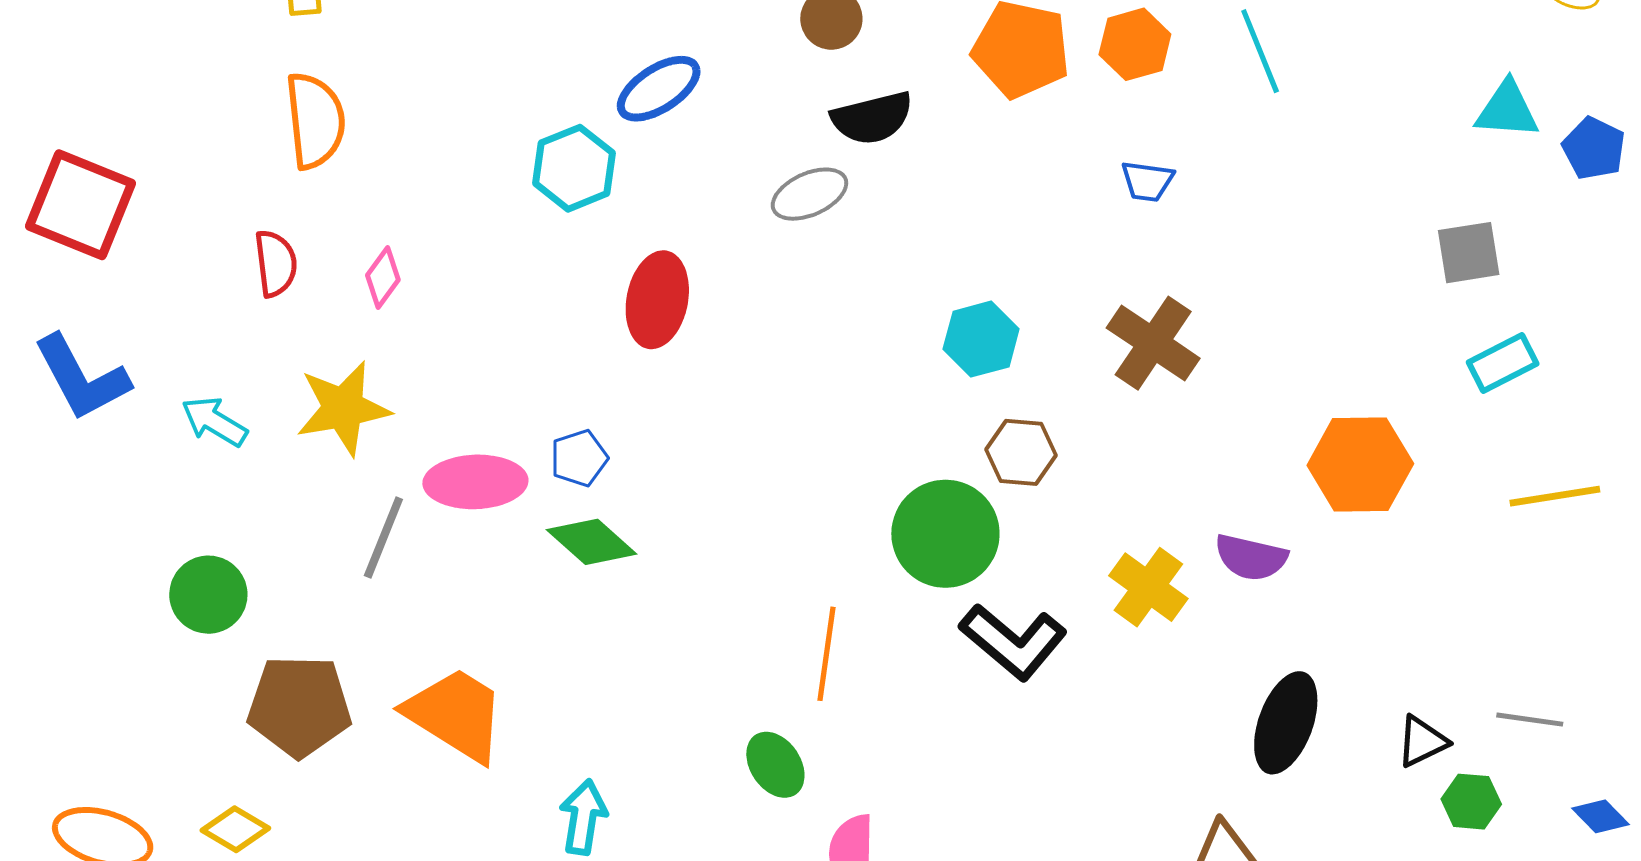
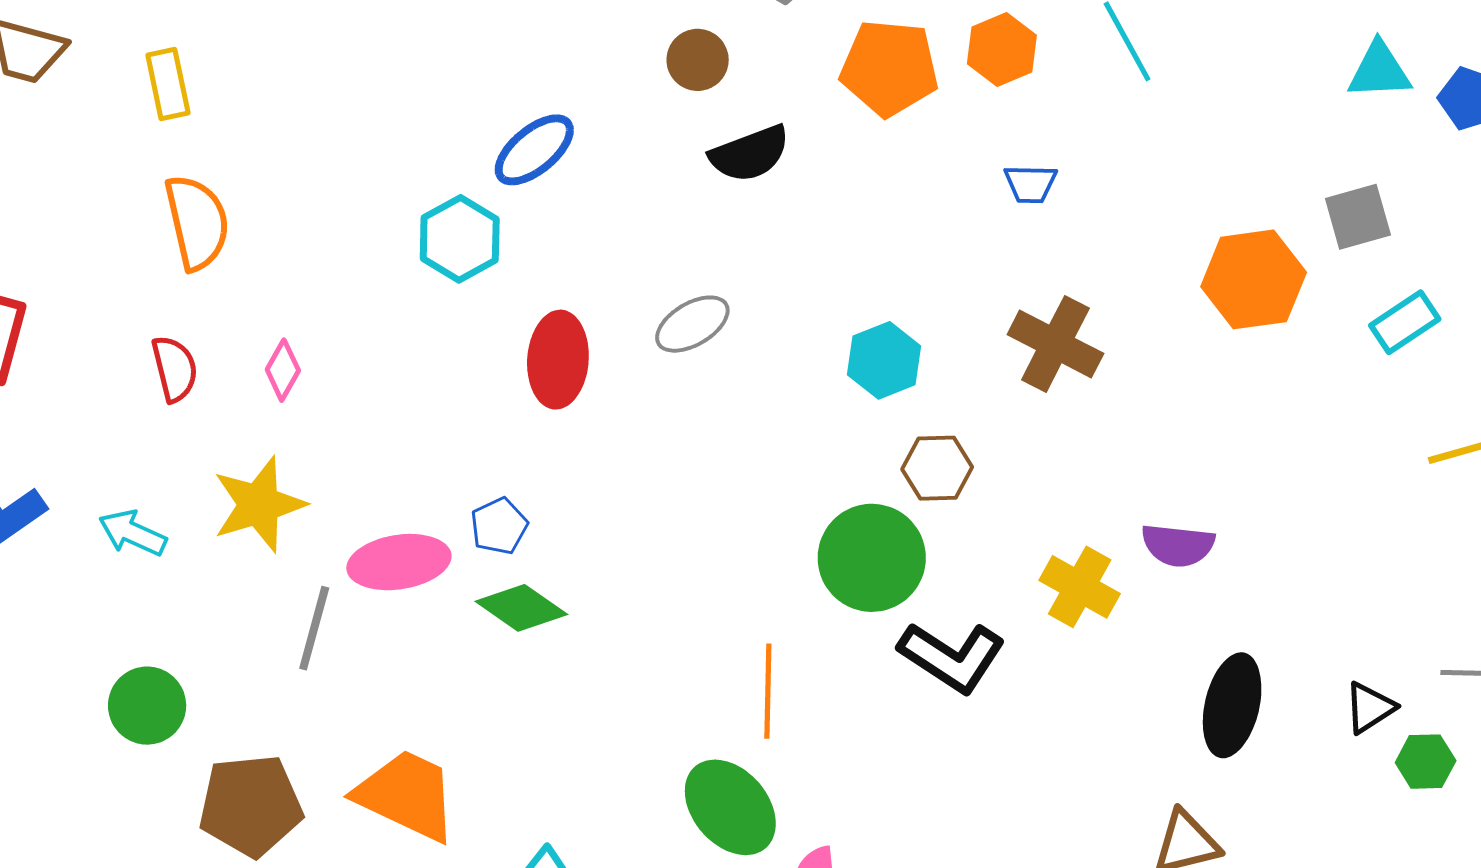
gray ellipse: (809, 194) -> (692, 324), moved
orange hexagon: (1360, 464) -> (1254, 279), moved
green ellipse: (775, 765) -> (730, 807), size x1.5

